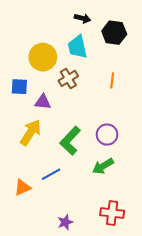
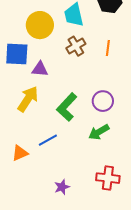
brown cross: (68, 78) -> (76, 46), moved
blue square: (19, 87) -> (17, 54), size x1.4

